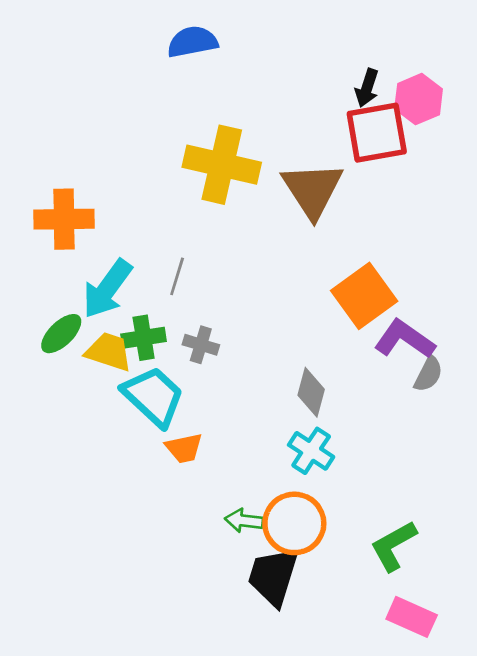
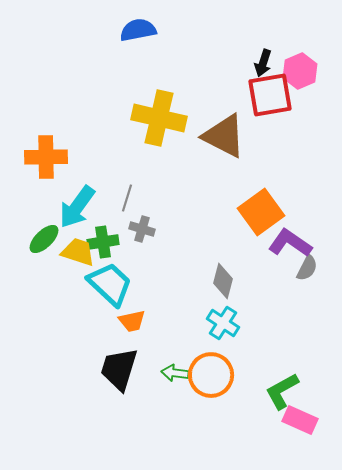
brown triangle: (312, 190) -> (224, 136), turned -30
gray cross: (201, 345) -> (142, 229), moved
black trapezoid: (273, 576) -> (119, 369), moved
pink rectangle: (412, 617) -> (300, 420), moved

